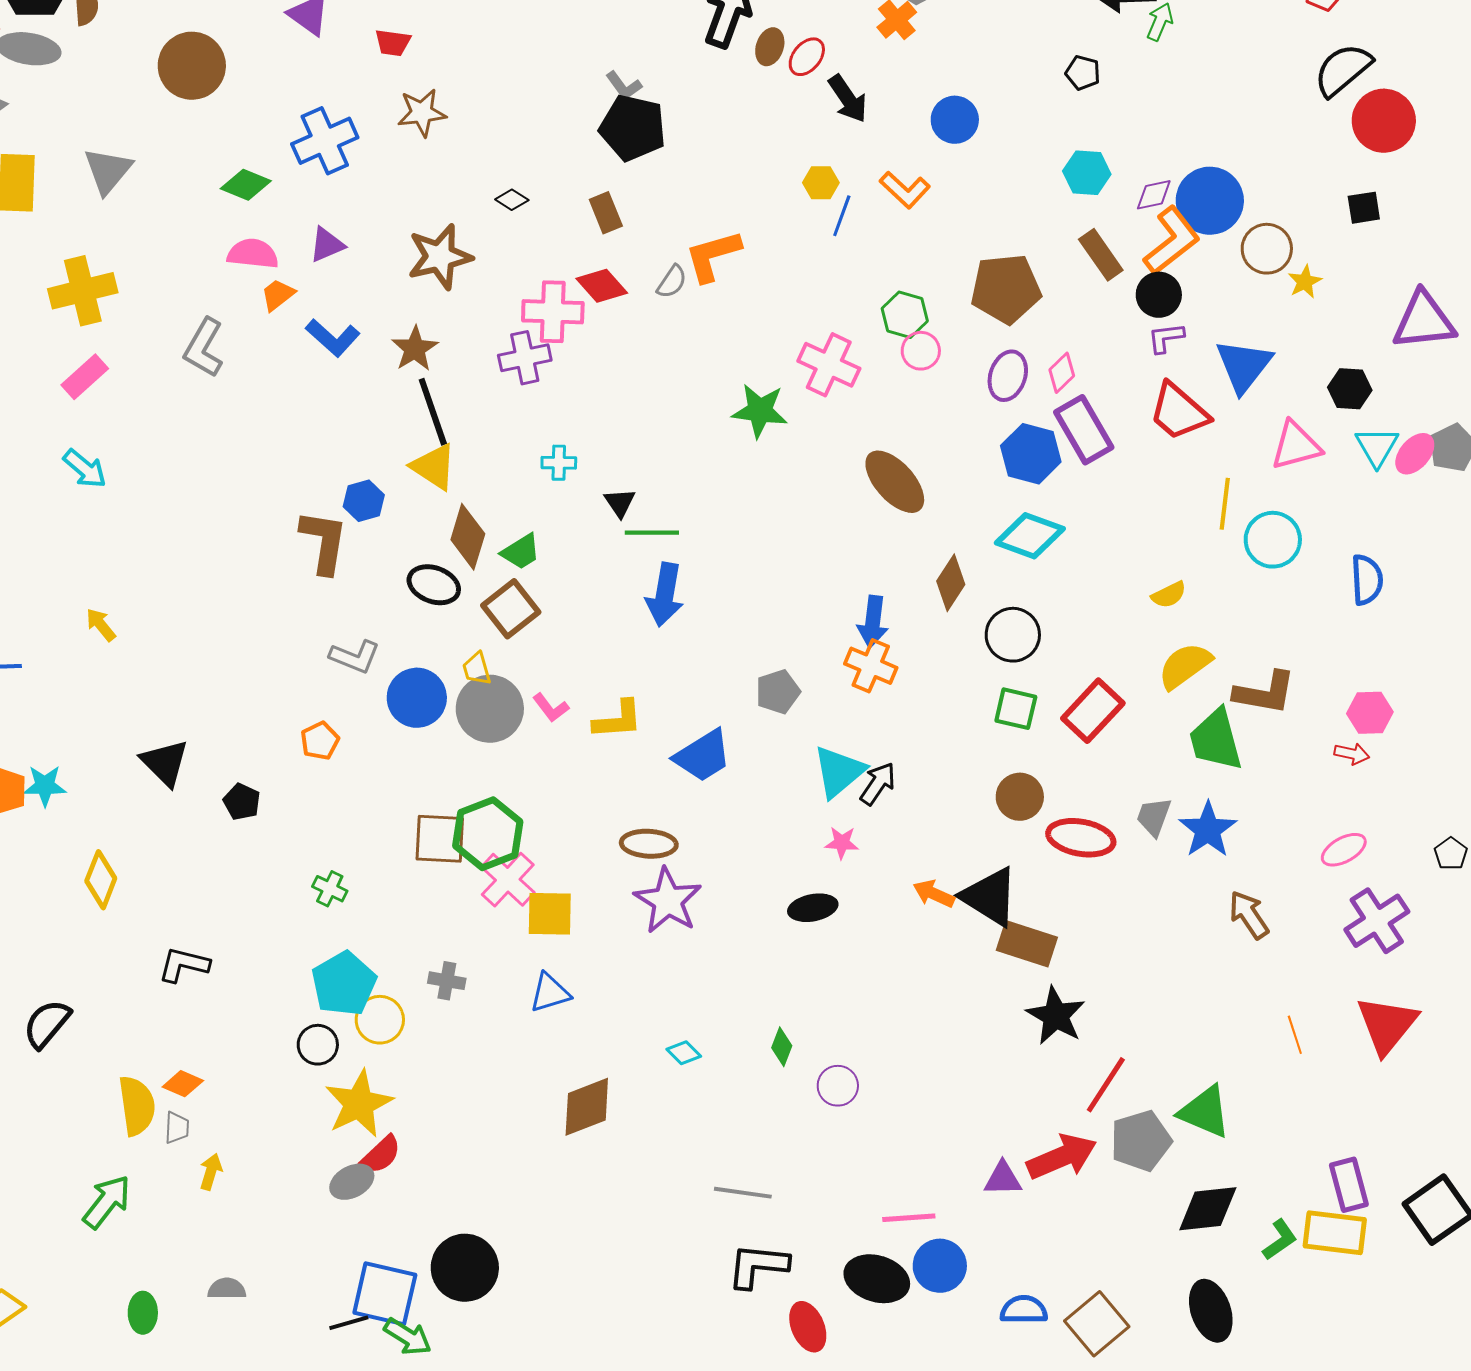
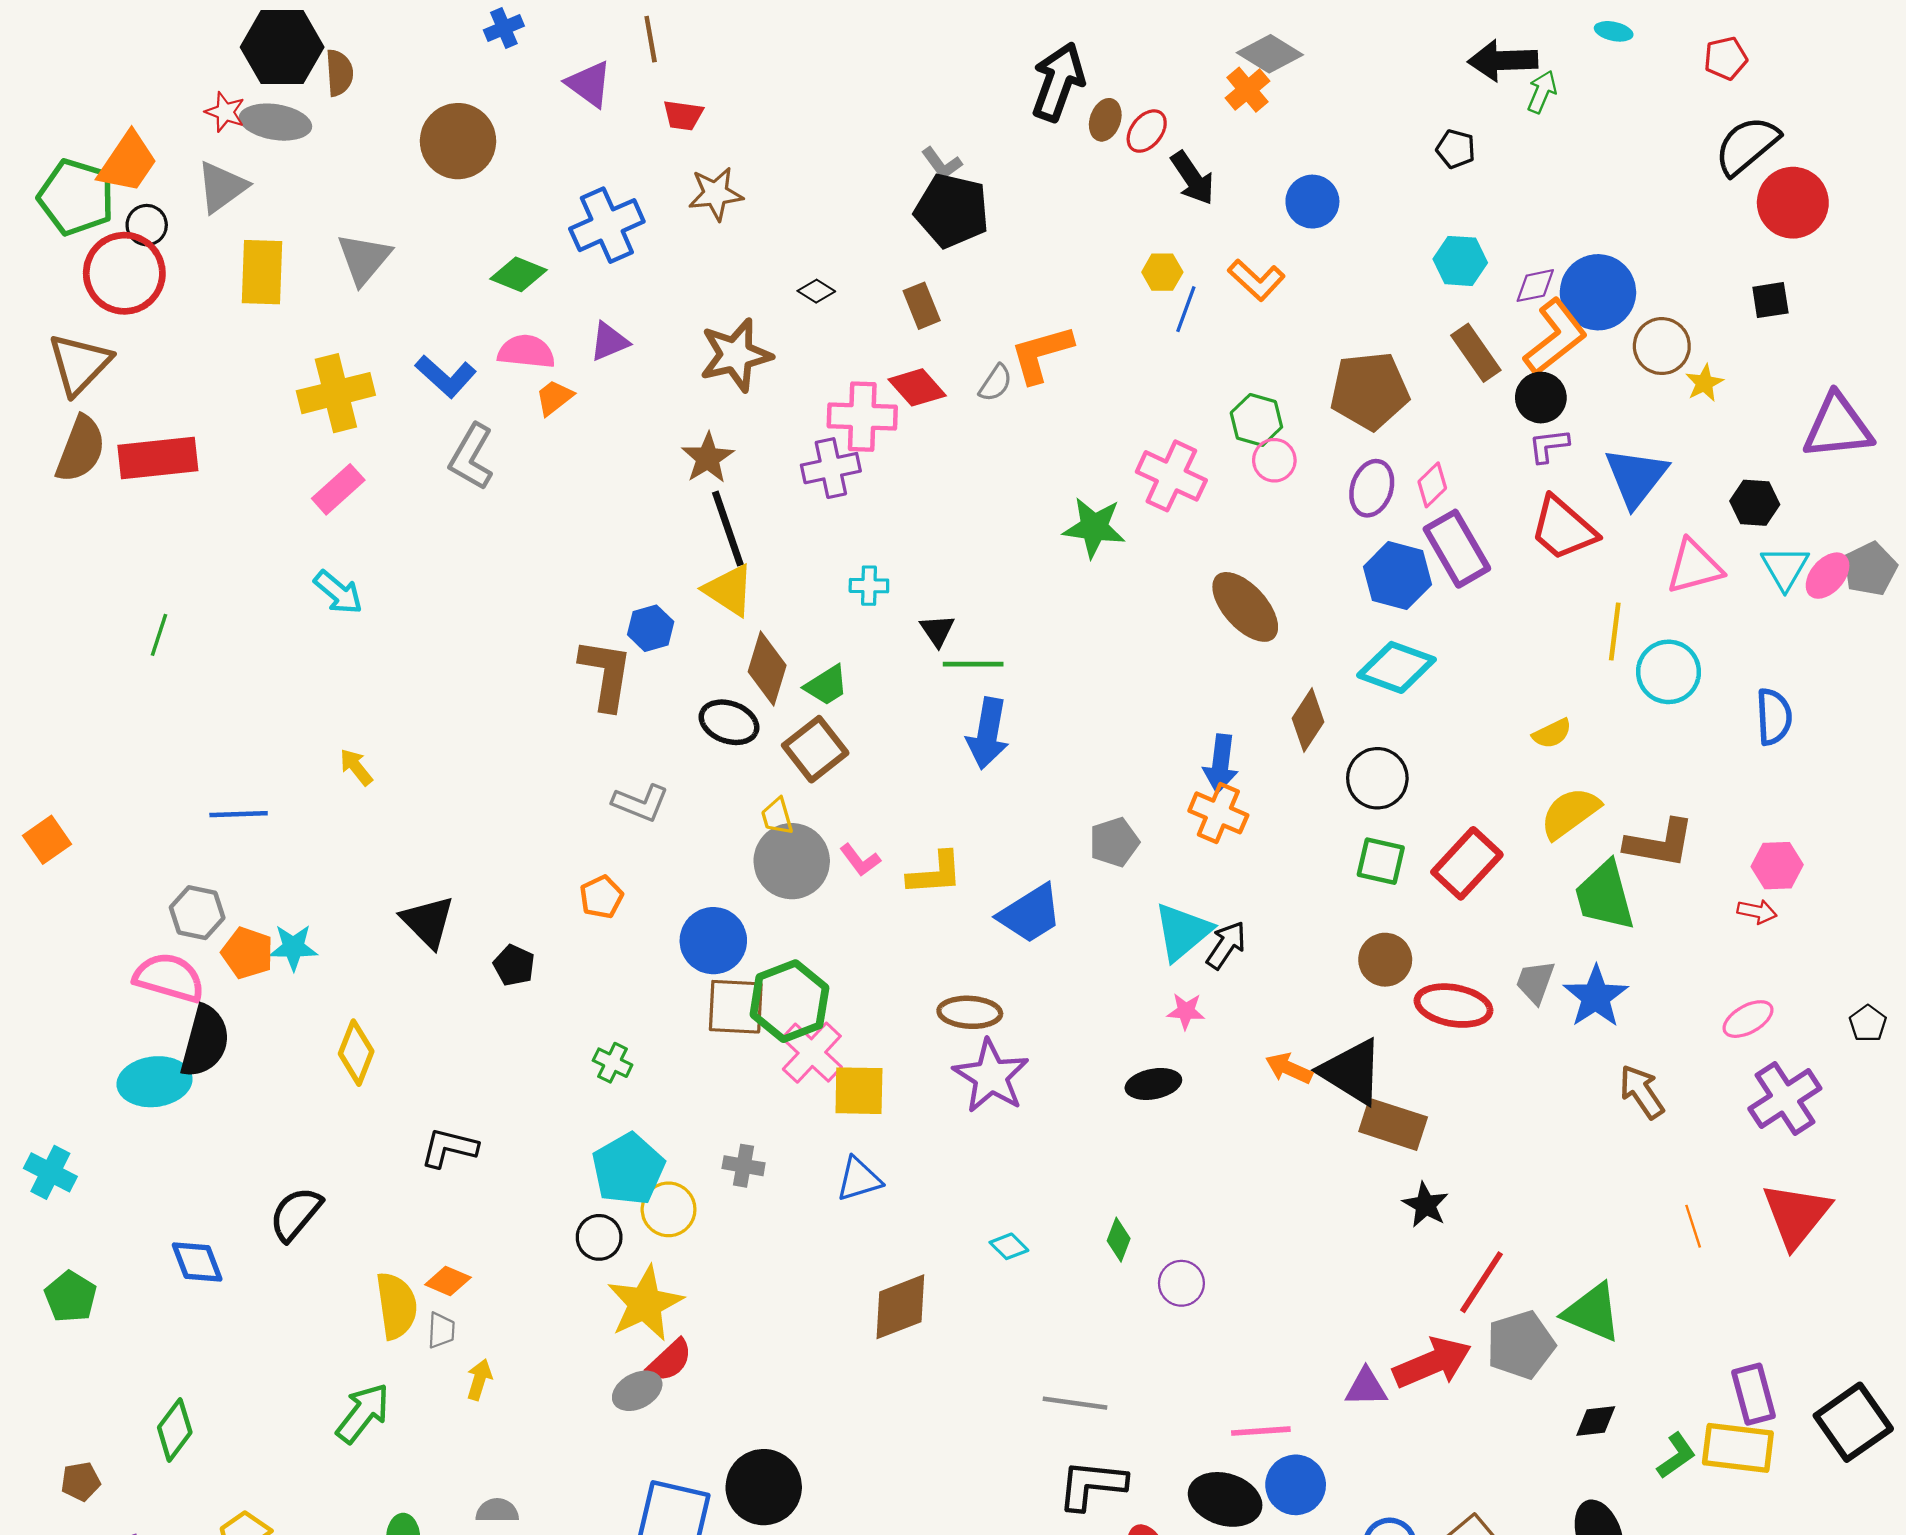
blue L-shape: (333, 338) -> (446, 376), moved
blue circle: (417, 698) -> (713, 941), moved
black star: (1056, 1016) -> (1426, 1205), size x0.7
black diamond: (1208, 1209) -> (1596, 1421), size x0.6

